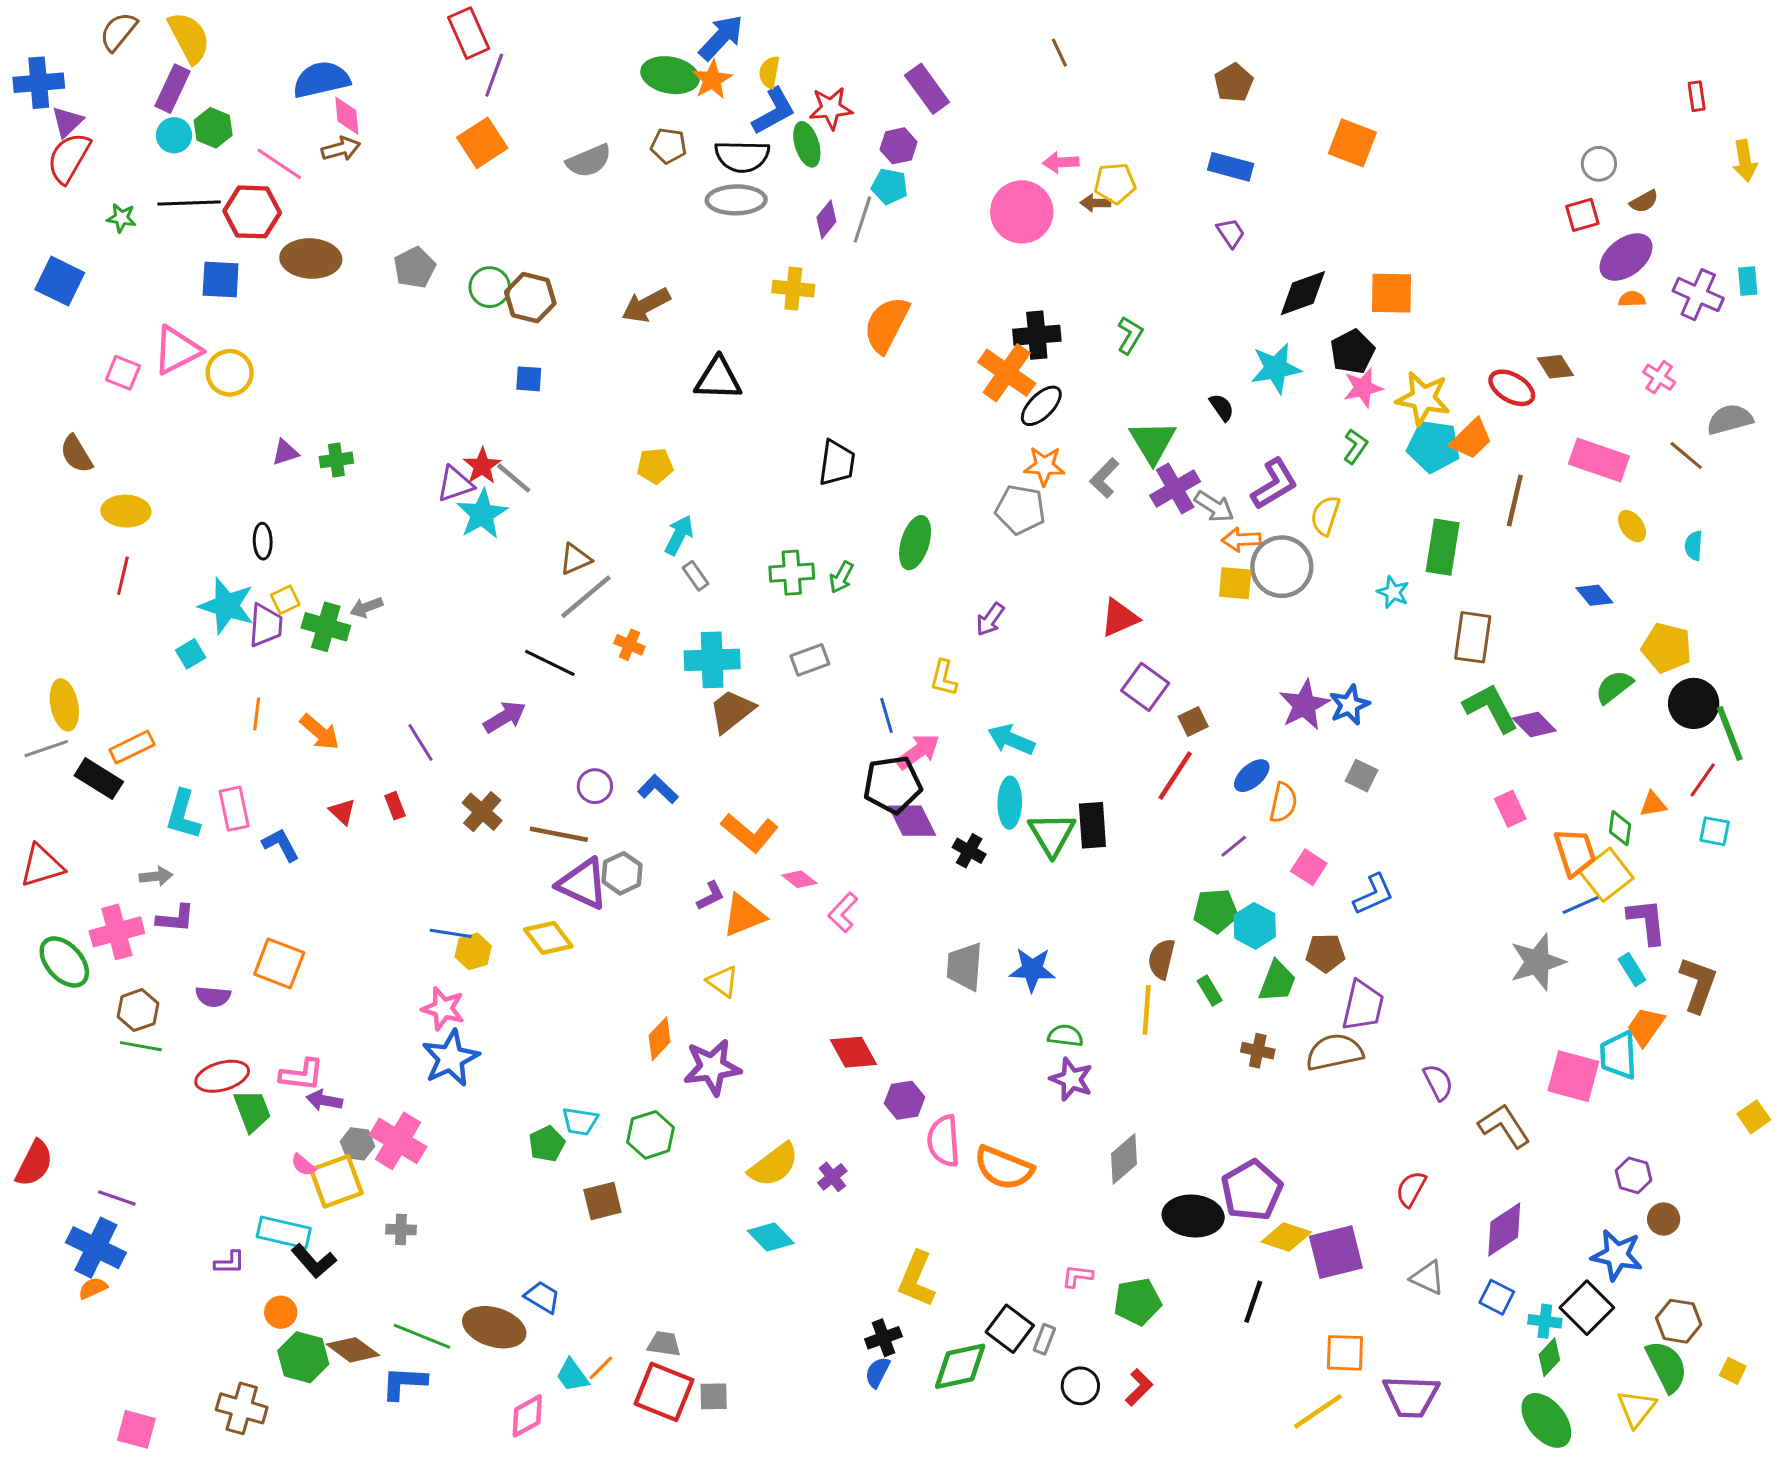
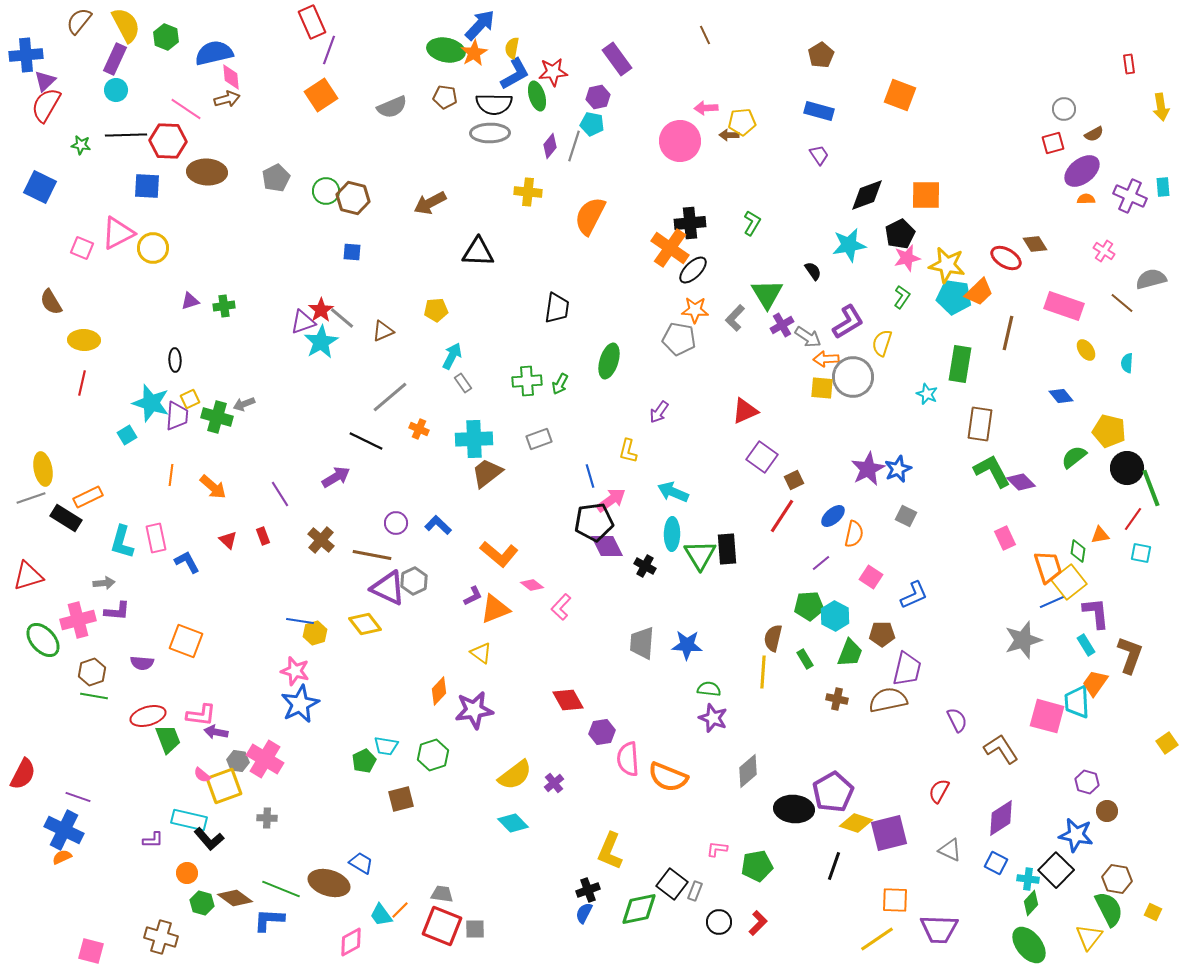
green hexagon: (213, 128) -> (166, 37), moved
purple cross: (1175, 489) -> (782, 325), size x0.7
brown triangle: (575, 559) -> (383, 331), moved
green hexagon: (303, 1357) -> (202, 903), size x0.7

